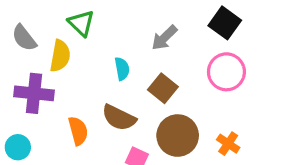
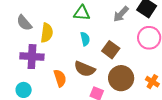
green triangle: (81, 23) -> (82, 13), moved, turned -36
gray arrow: (164, 38) -> (121, 14), moved

